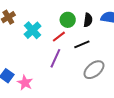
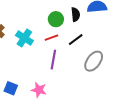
red line: (59, 37) -> (51, 38), turned 32
pink star: (25, 83) -> (39, 90), moved

